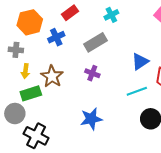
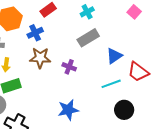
gray rectangle: (95, 42) -> (88, 38), moved
brown star: (52, 76) -> (40, 58), moved, turned -30

